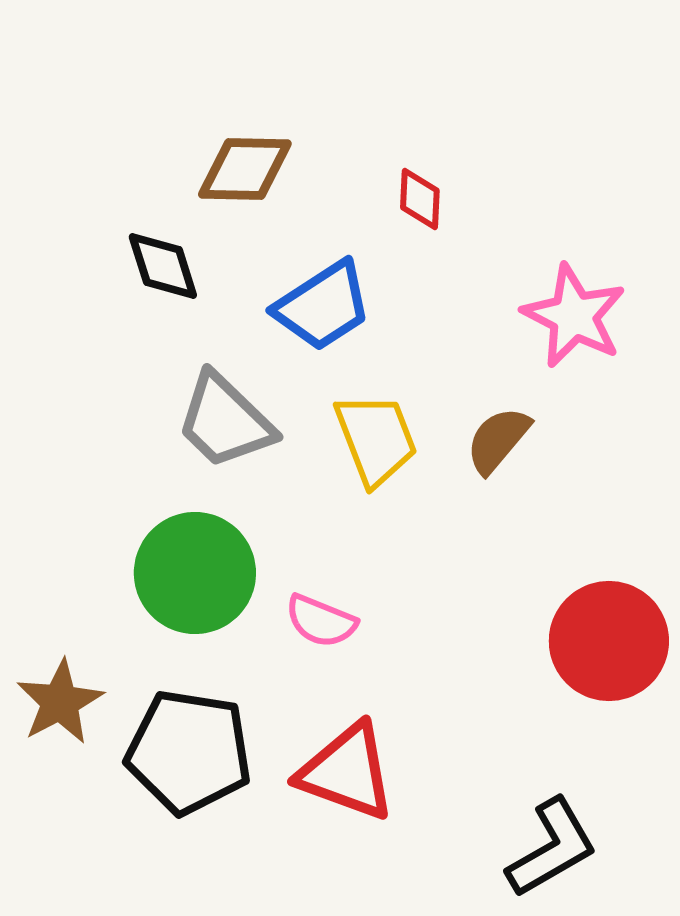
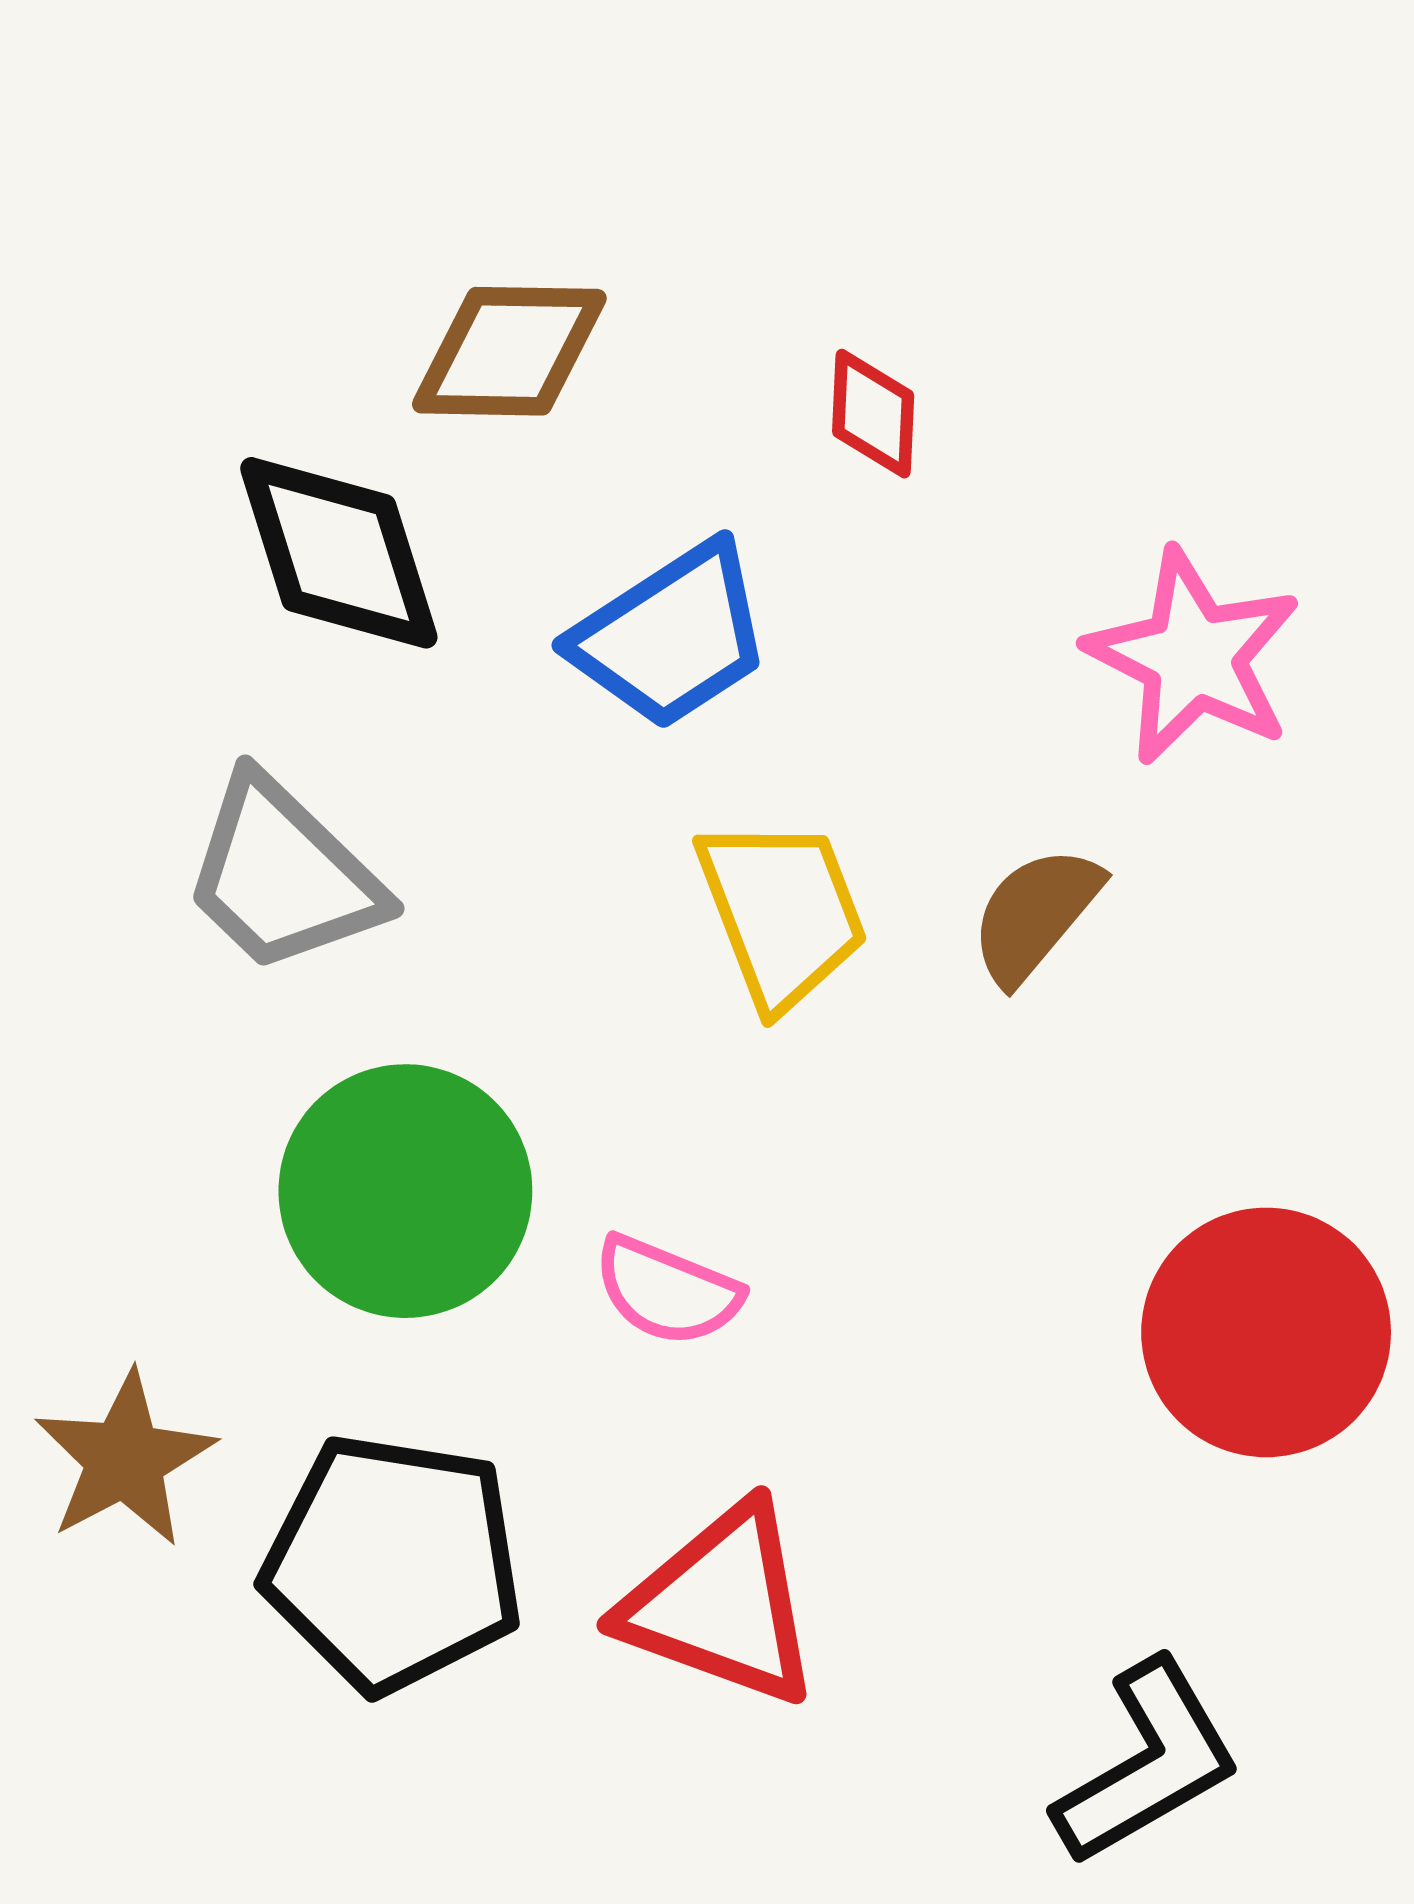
black diamond: (163, 266) -> (339, 553), size x1.4
gray trapezoid: (225, 421) -> (283, 875), moved

